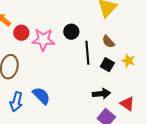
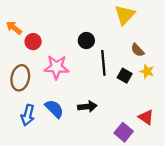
pink star: (43, 40) -> (56, 67), moved
brown semicircle: (108, 42) -> (137, 50), moved
black arrow: (101, 94) -> (87, 107), moved

